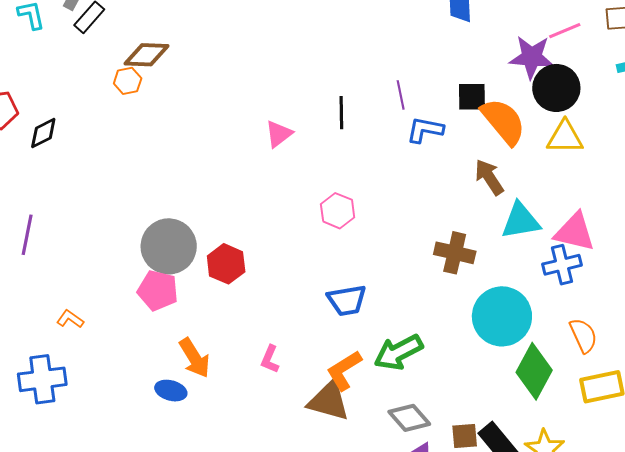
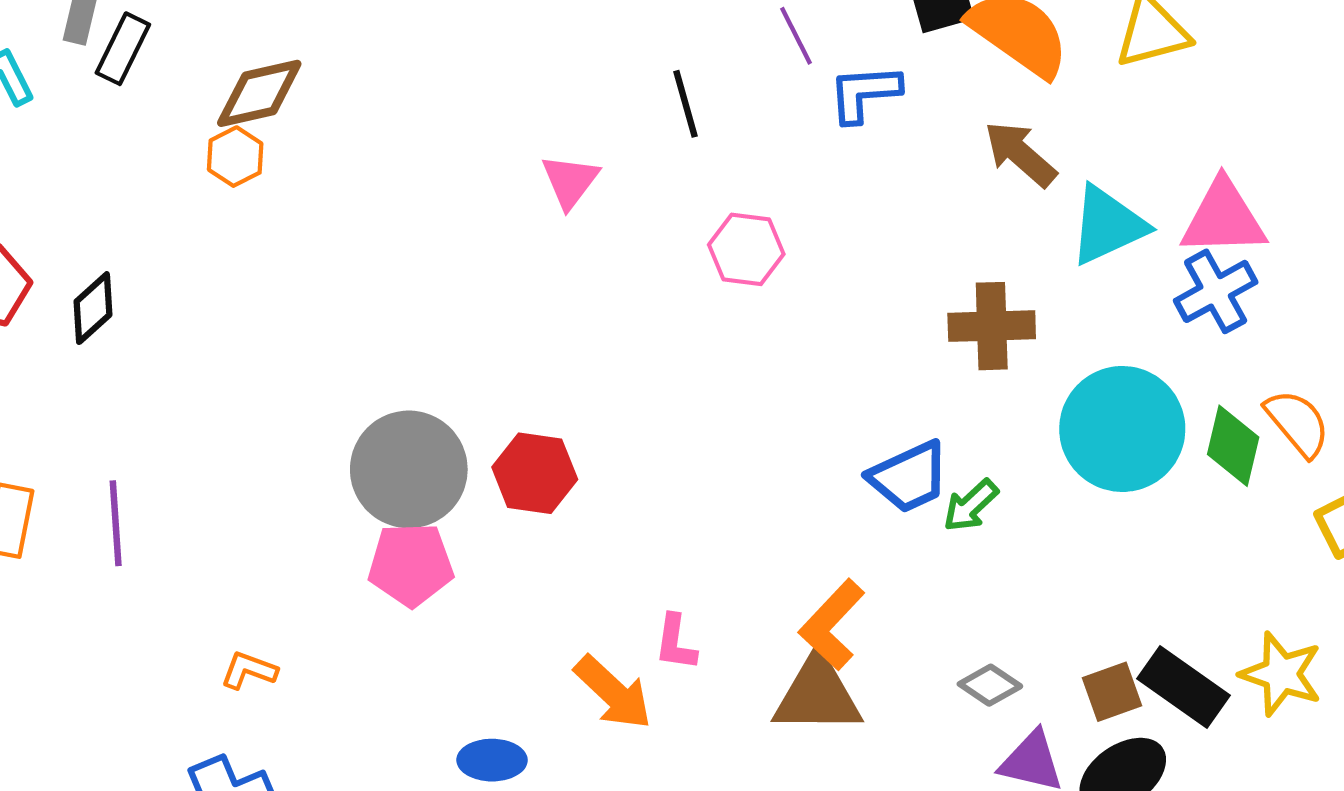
pink hexagon: (338, 211) -> (746, 249), moved
blue trapezoid: (347, 300) -> (909, 477), moved
green arrow: (398, 352) -> (971, 506), moved, size x0.6
orange arrow: (195, 358) -> (613, 692), moved
green diamond: (534, 371) -> (1233, 446), moved, size x0.7
gray diamond: (409, 418) -> (990, 685), size x0.7

